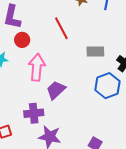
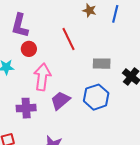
blue hexagon: (107, 86) -> (96, 97), moved
purple cross: (34, 113) -> (26, 108), moved

